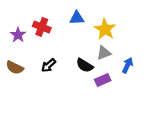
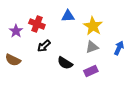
black arrow: (49, 65) -> (44, 46), moved
black semicircle: (85, 65) -> (65, 63), moved
blue arrow: (128, 65) -> (119, 48), moved

